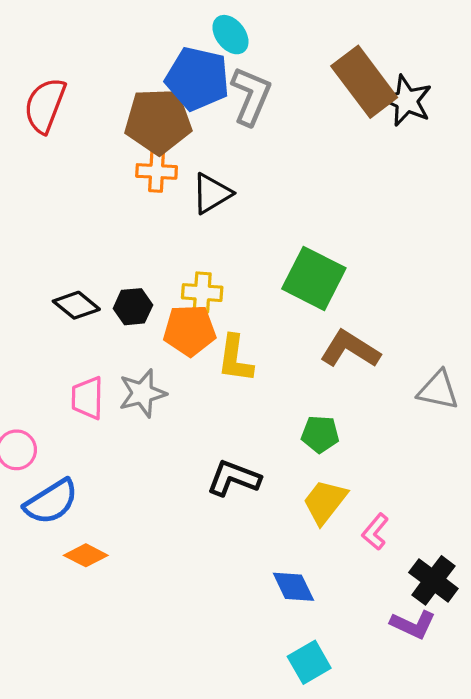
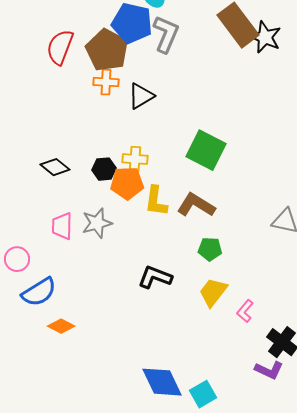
red semicircle: (45, 105) -> (60, 47), moved
brown pentagon: (158, 121) -> (107, 50), turned 30
black hexagon: (133, 307) -> (104, 169), moved
brown L-shape: (350, 349) -> (196, 205), moved
blue diamond: (293, 587) -> (162, 382), moved, size x1.5

